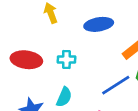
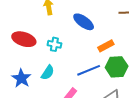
blue ellipse: (99, 24) -> (84, 22), turned 35

